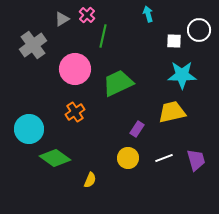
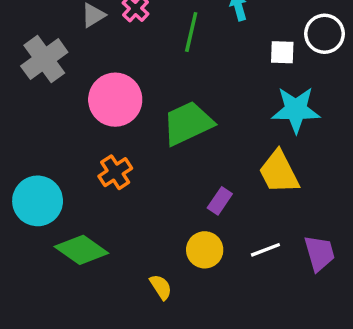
green line: (103, 36) -> (191, 32), moved
yellow trapezoid: (172, 112) -> (279, 172), turned -104
yellow semicircle: (90, 180) -> (161, 287), moved, turned -56

